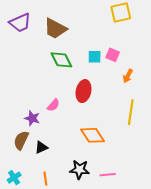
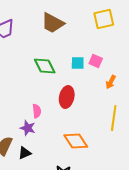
brown trapezoid: (55, 29) -> (53, 23), moved
pink semicircle: (53, 105) -> (37, 111), turned -48
purple star: (32, 118) -> (28, 128), moved

